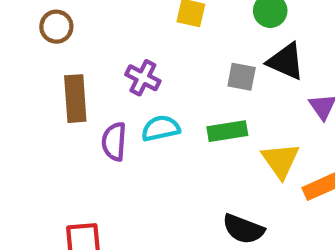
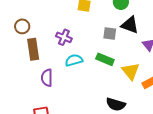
brown circle: (56, 27) -> (22, 26), moved
green rectangle: (227, 131) -> (105, 59), turned 36
purple semicircle: (114, 142) -> (47, 78), moved

